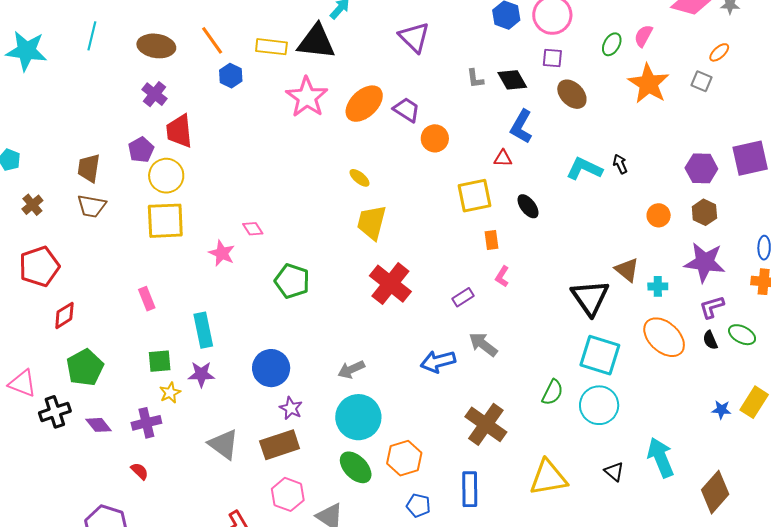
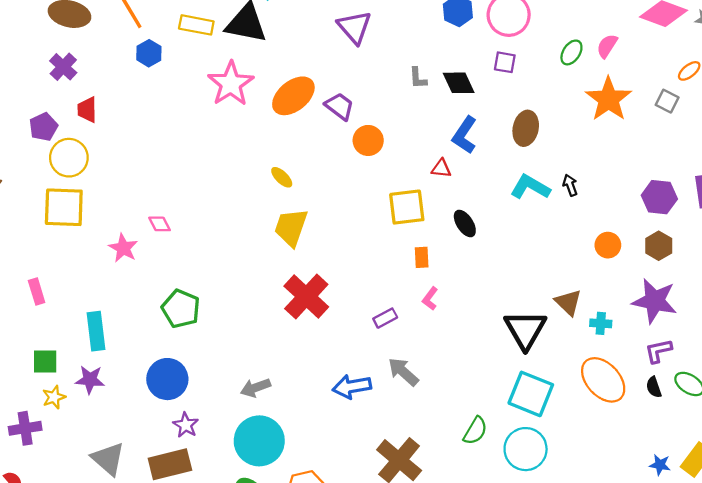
brown ellipse: (572, 94) -> (526, 128), moved, turned 52
red trapezoid: (179, 131) -> (87, 110), size x0.7
green pentagon: (292, 281) -> (181, 309), moved

